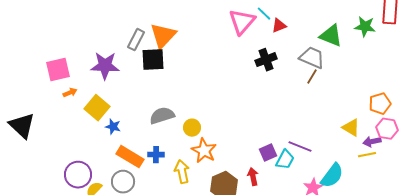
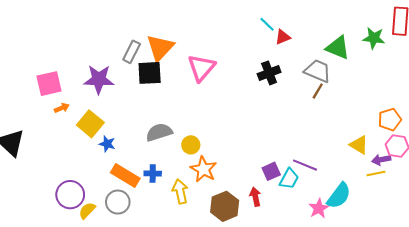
pink triangle: (242, 22) -> (201, 68), moved

